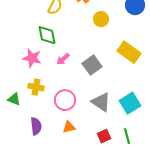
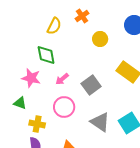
yellow cross: (36, 87) -> (37, 124), moved
green triangle: (14, 99) -> (20, 103), moved
pink circle: (65, 100) -> (64, 107), moved

